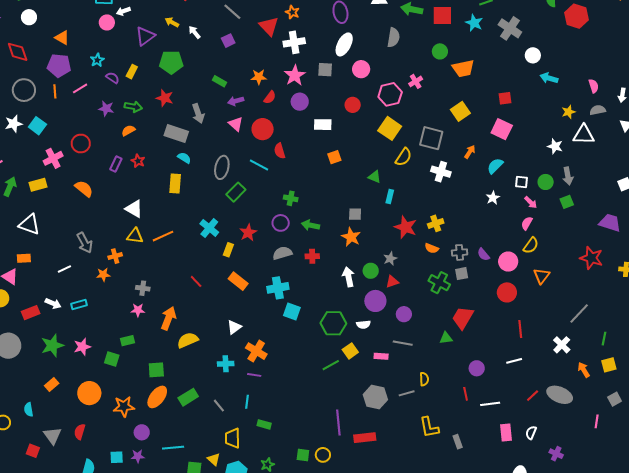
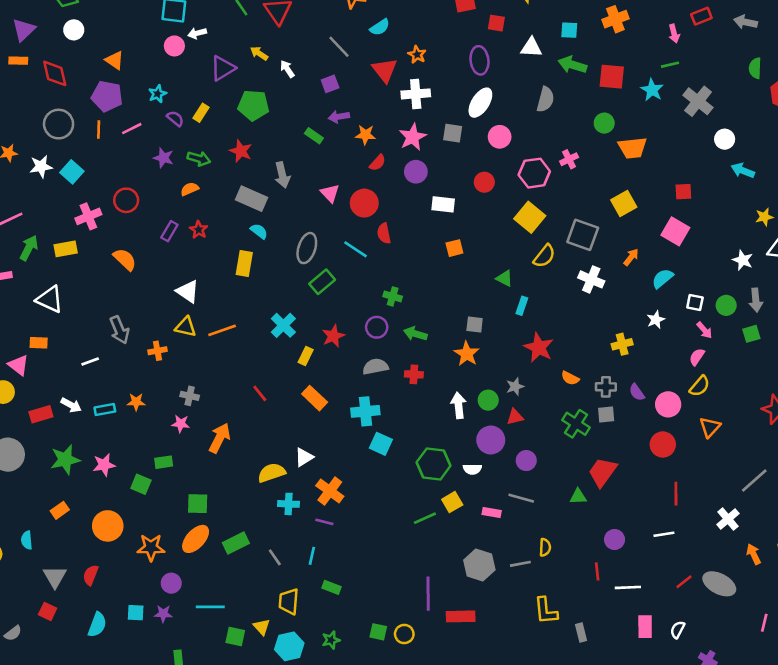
purple arrow: (236, 101) -> (339, 117), moved
yellow cross: (436, 223) -> (622, 344), moved
orange star: (103, 275) -> (136, 402), moved
yellow semicircle: (188, 340) -> (272, 473), moved
red square: (33, 451) -> (48, 611), moved

